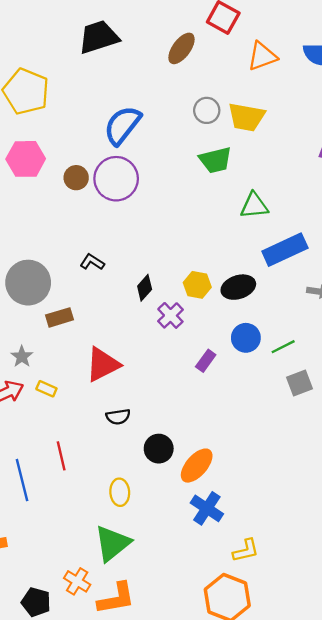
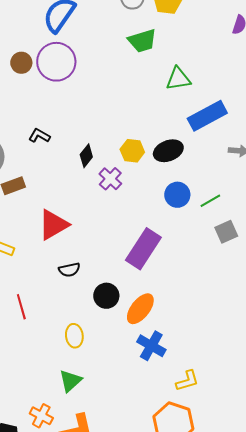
purple rectangle: (206, 361) -> (143, 249), moved, size x2.0
green triangle: (112, 543) -> (70, 381), size x0.7

